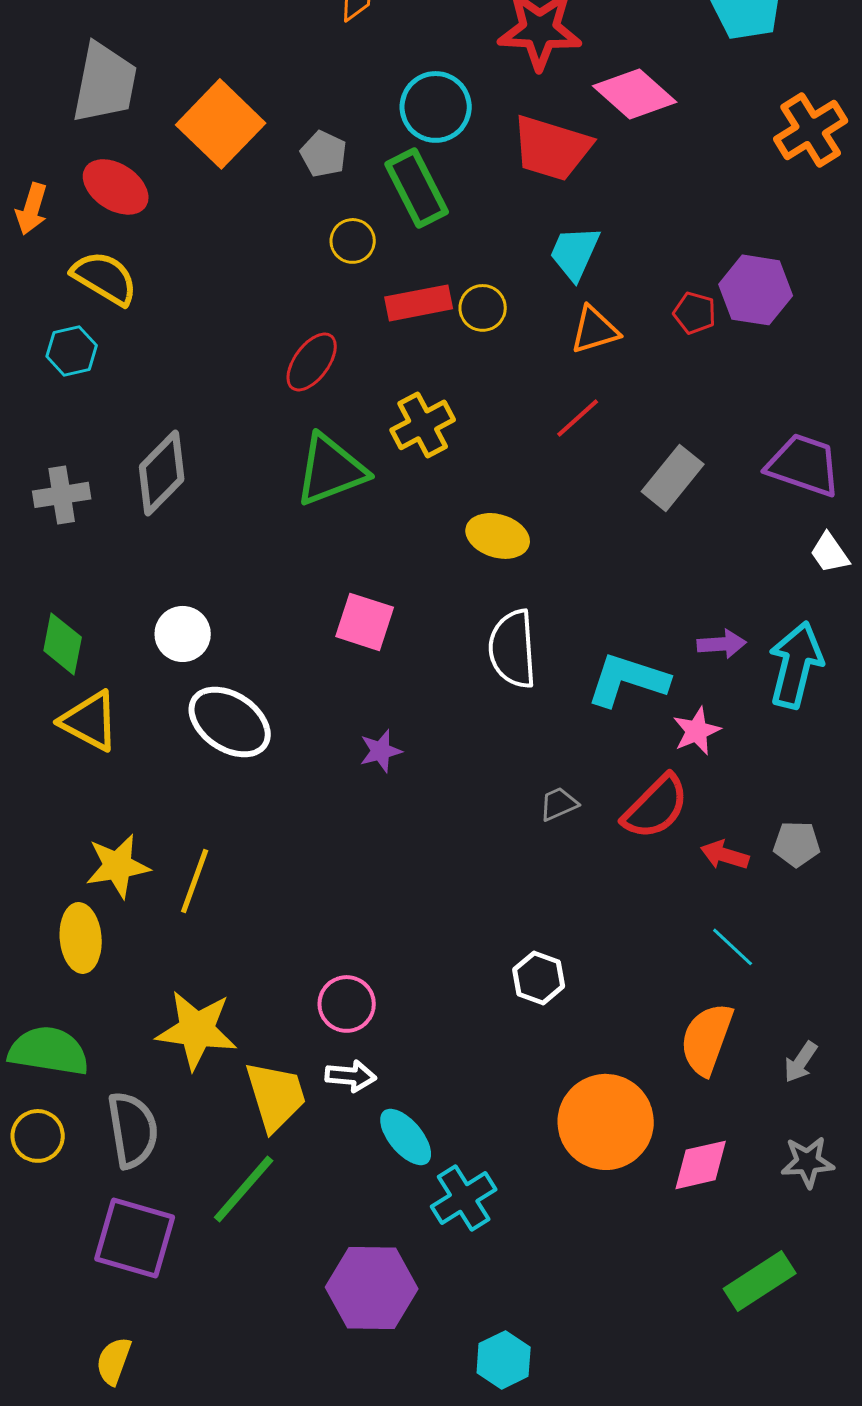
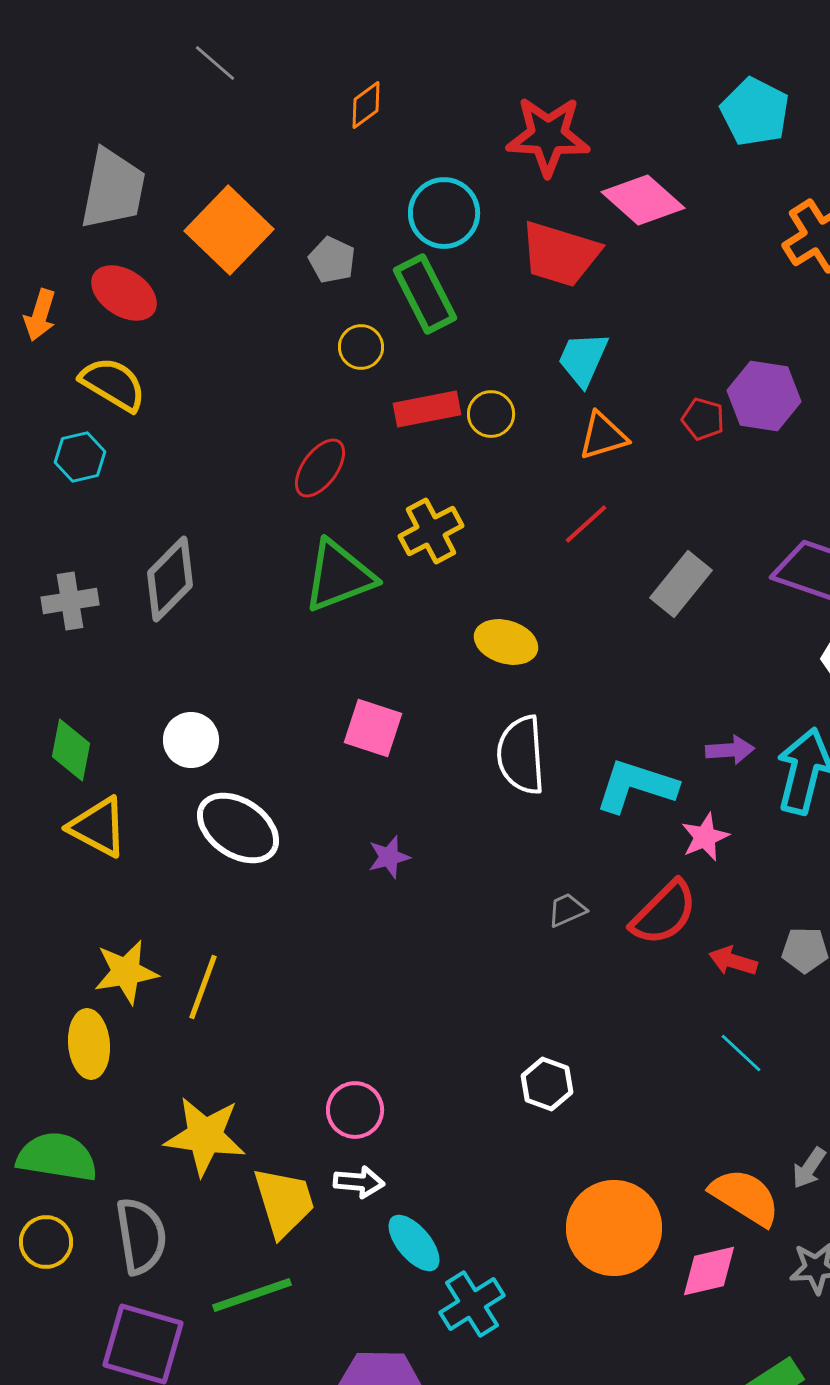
orange semicircle: (707, 1039) -> (745, 1197), moved, turned 102
green line: (244, 1189) -> (252, 1295), turned 30

